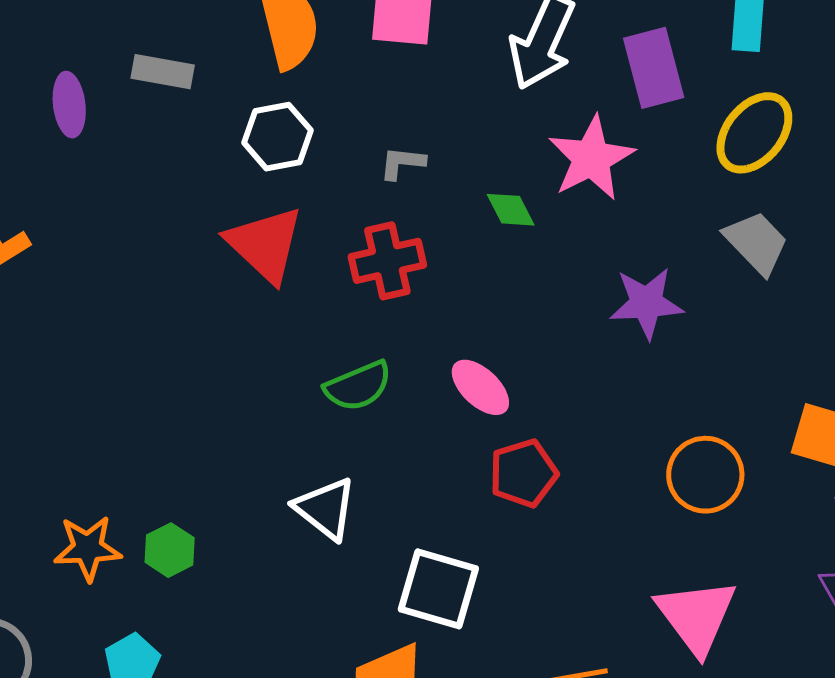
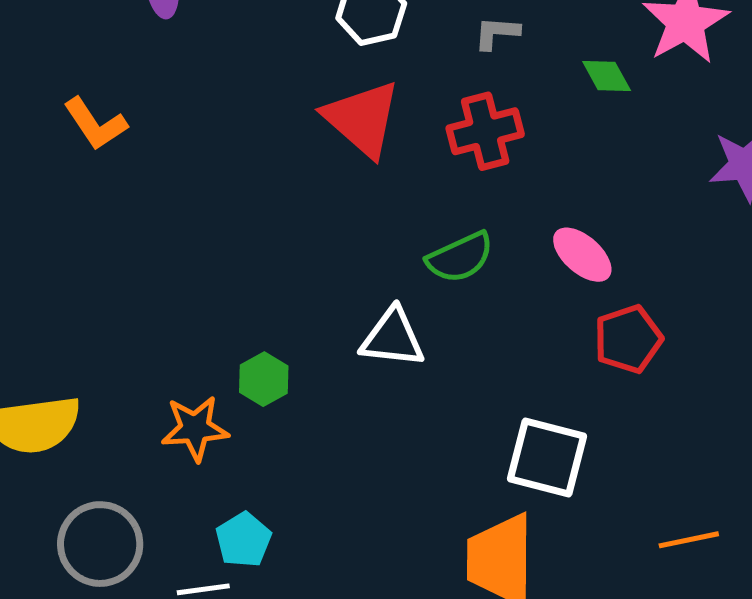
white triangle: (325, 509) -> (393, 338), moved, turned -30
green hexagon: (170, 550) -> (264, 379), moved

